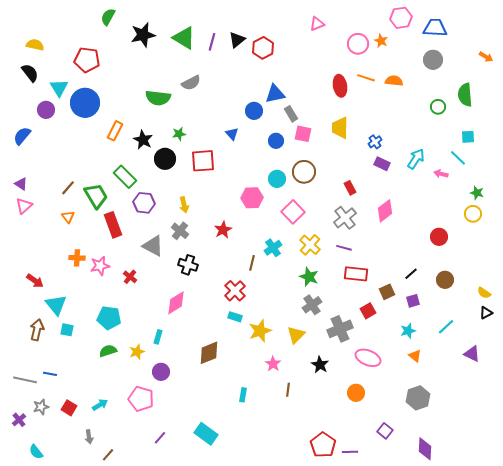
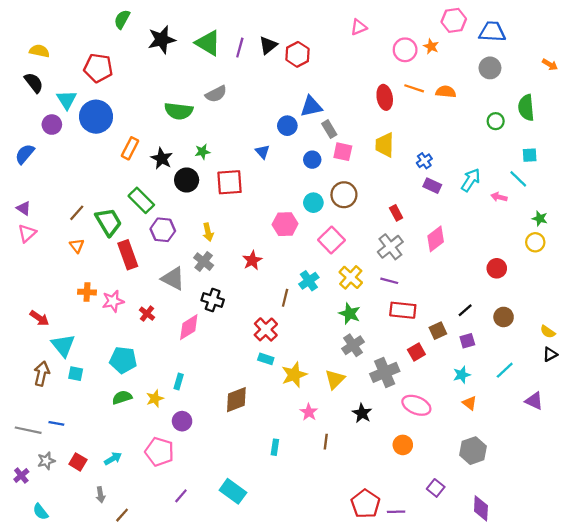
pink diamond: (176, 303) -> (189, 327), moved

